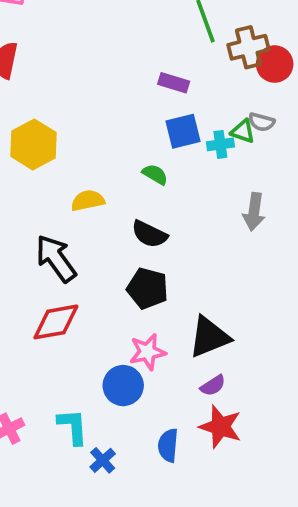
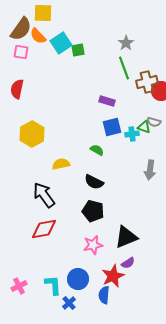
blue circle: (123, 386) -> (78, 279), moved
red star: (220, 427) -> (113, 276), moved, turned 30

